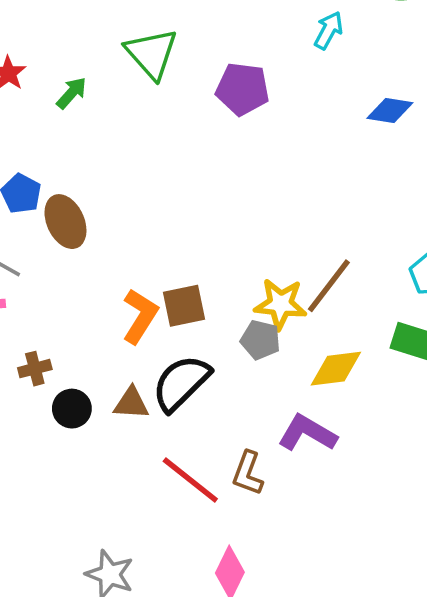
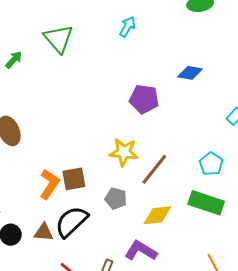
cyan arrow: (329, 30) -> (127, 27), moved
purple pentagon: (243, 89) -> (144, 99), moved
yellow star: (281, 304) -> (124, 152), moved

